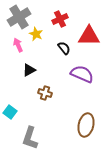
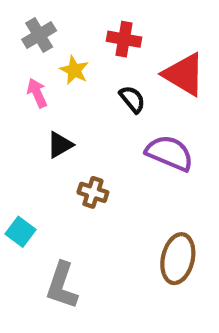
gray cross: (19, 17) -> (39, 35), size x0.7
red cross: (60, 19) -> (124, 39), turned 35
red triangle: (89, 36) -> (184, 74), turned 30

